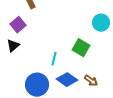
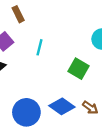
cyan line: (54, 59) -> (39, 47), moved

